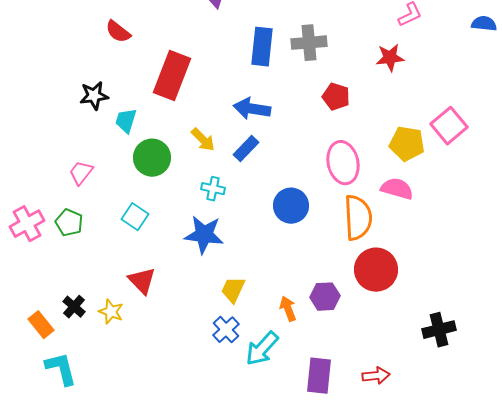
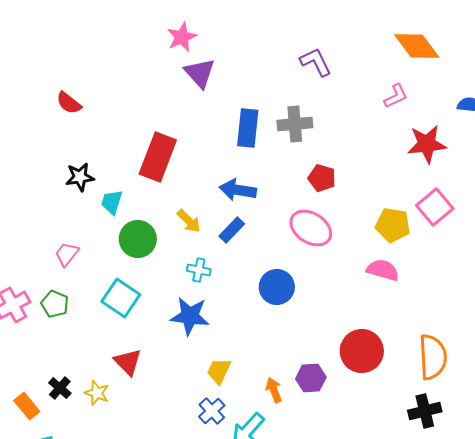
red semicircle: (118, 32) -> (69, 103), moved
red star: (390, 58) -> (427, 144), moved, size x1.4
pink ellipse: (343, 163) -> (311, 228), moved, turned -45
cyan square: (135, 217) -> (121, 298), size x1.4
orange semicircle: (358, 218) -> (433, 357), moved

